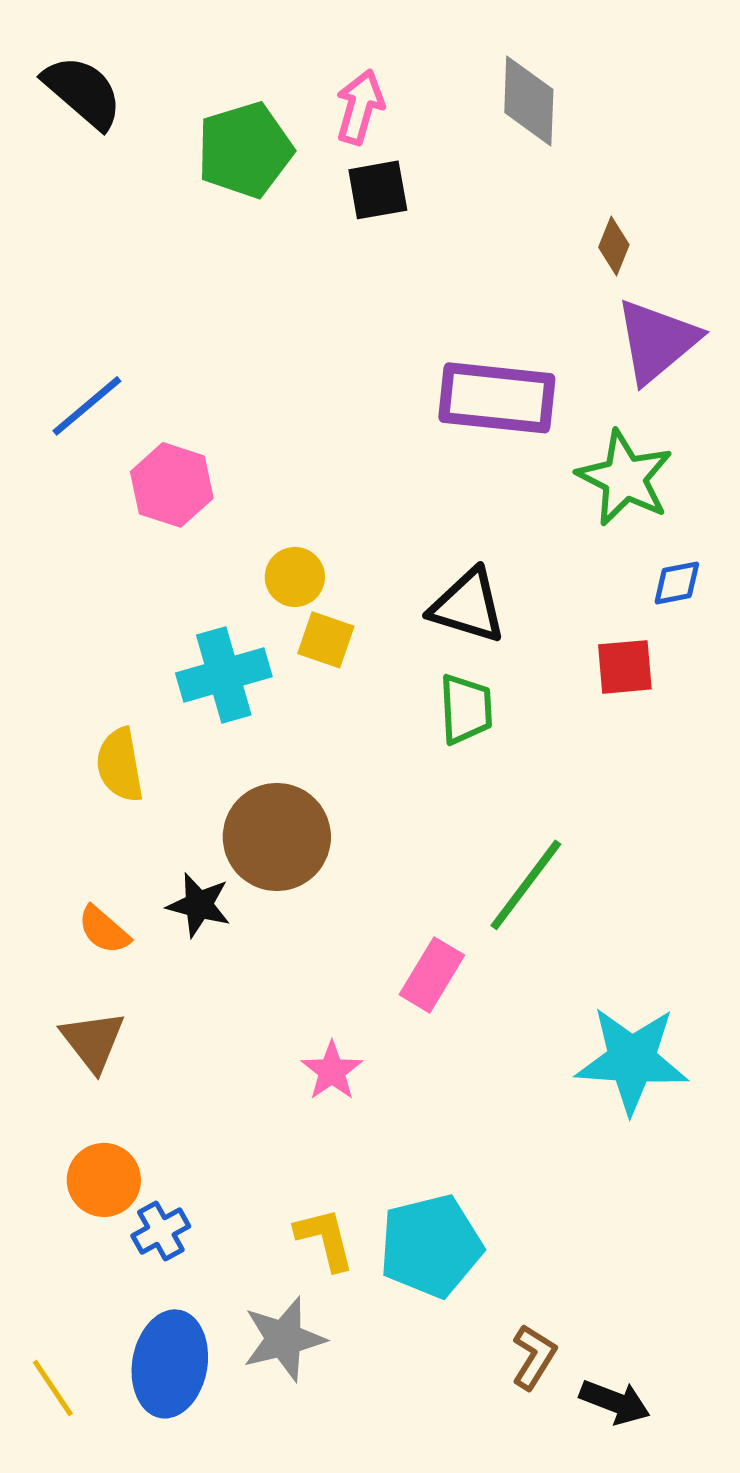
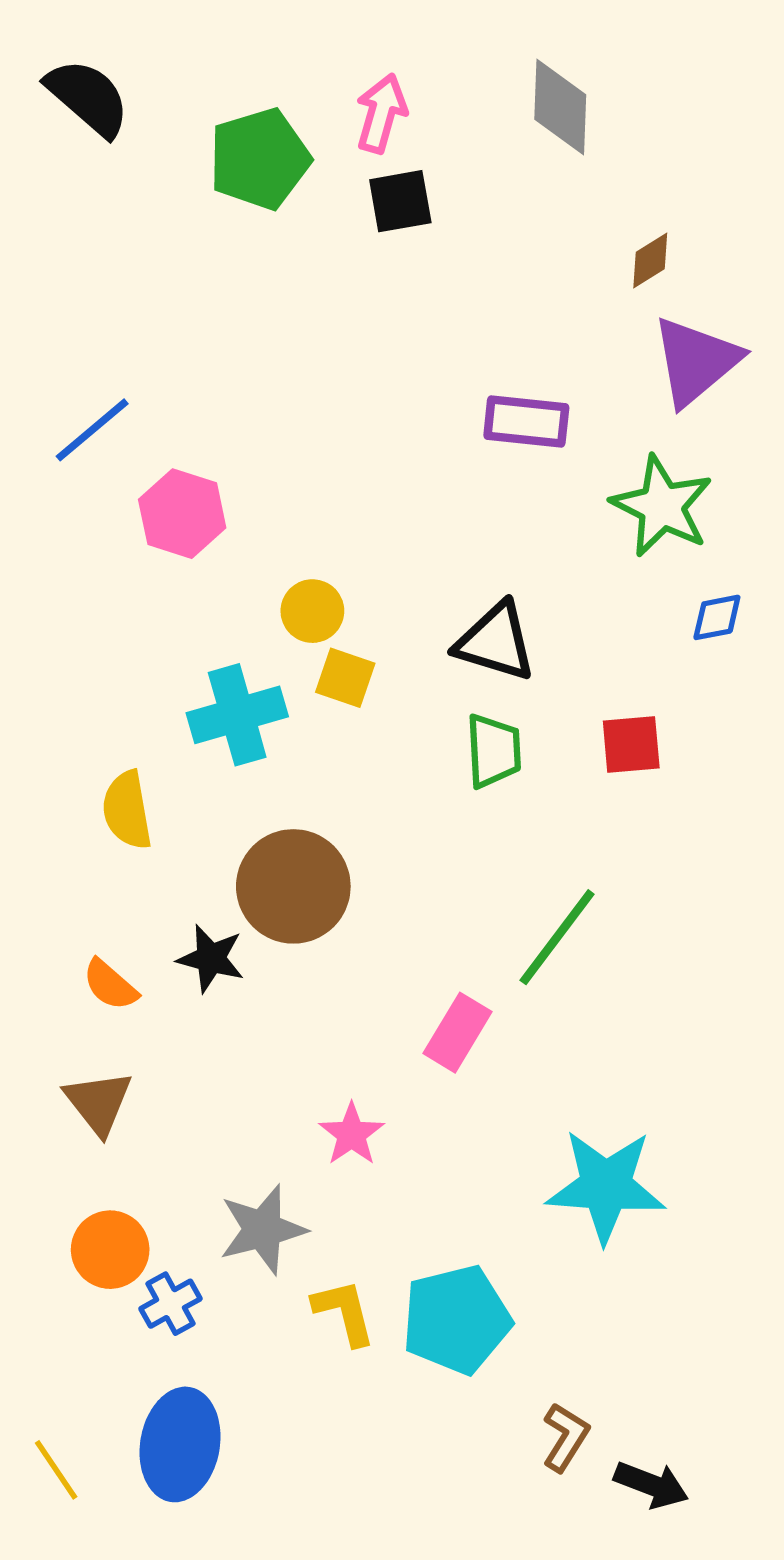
brown diamond: (614, 246) -> (650, 261), turned 36
purple rectangle: (497, 398) -> (526, 421), size x0.7
red square: (625, 667) -> (631, 744), moved
cyan star: (632, 1060) -> (606, 1186), moved
gray star: (284, 1339) -> (263, 1230), moved

